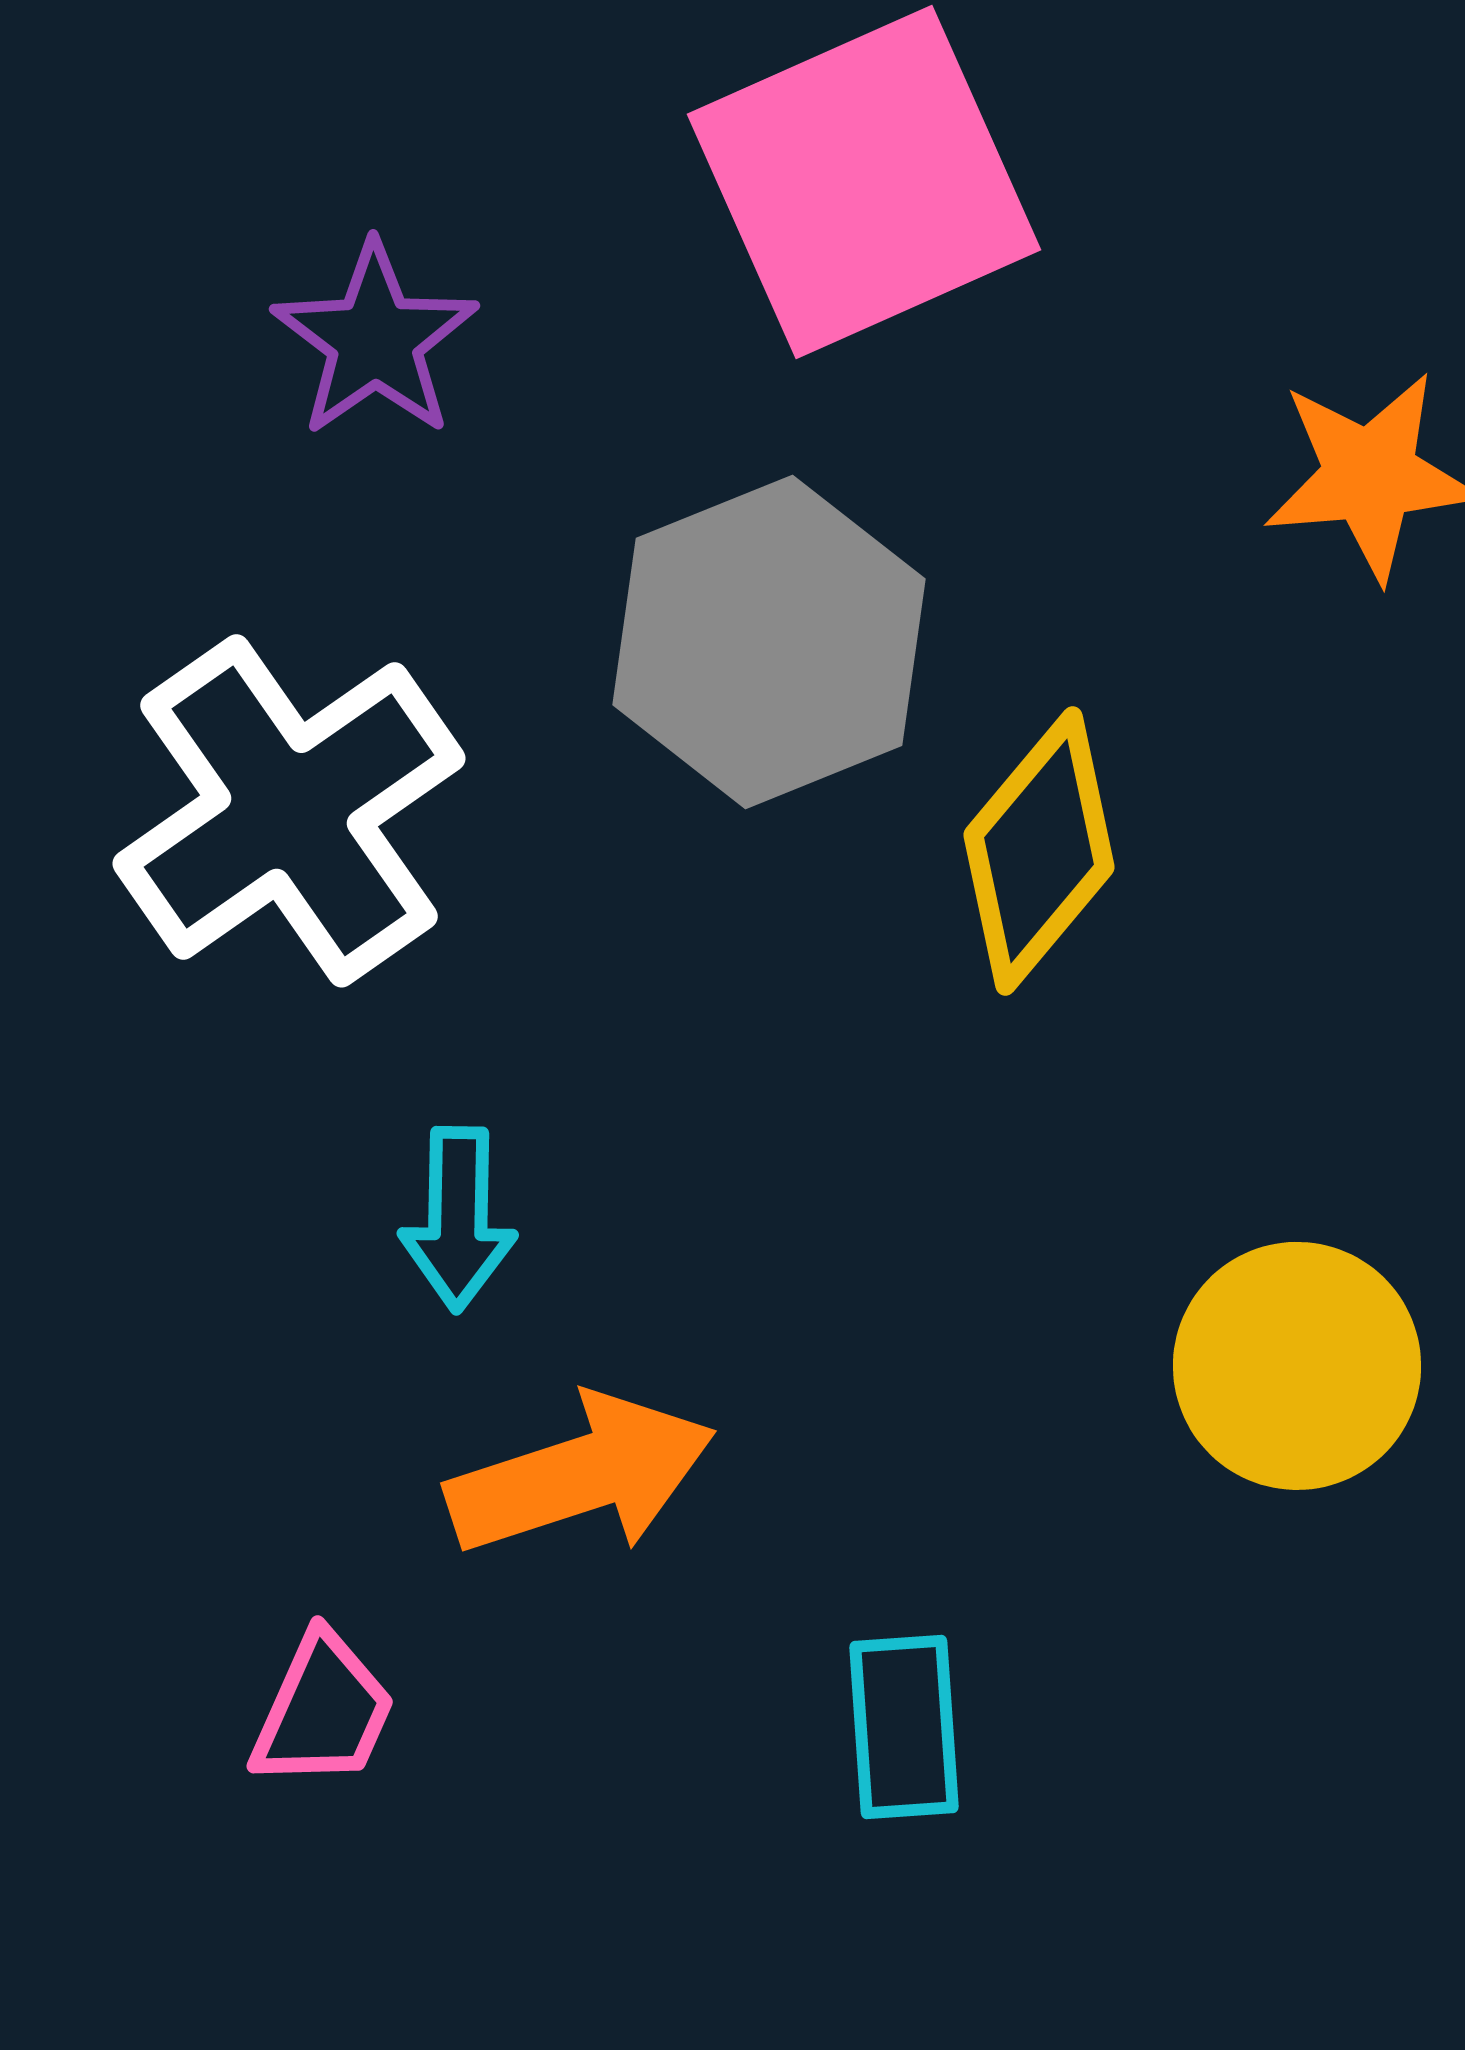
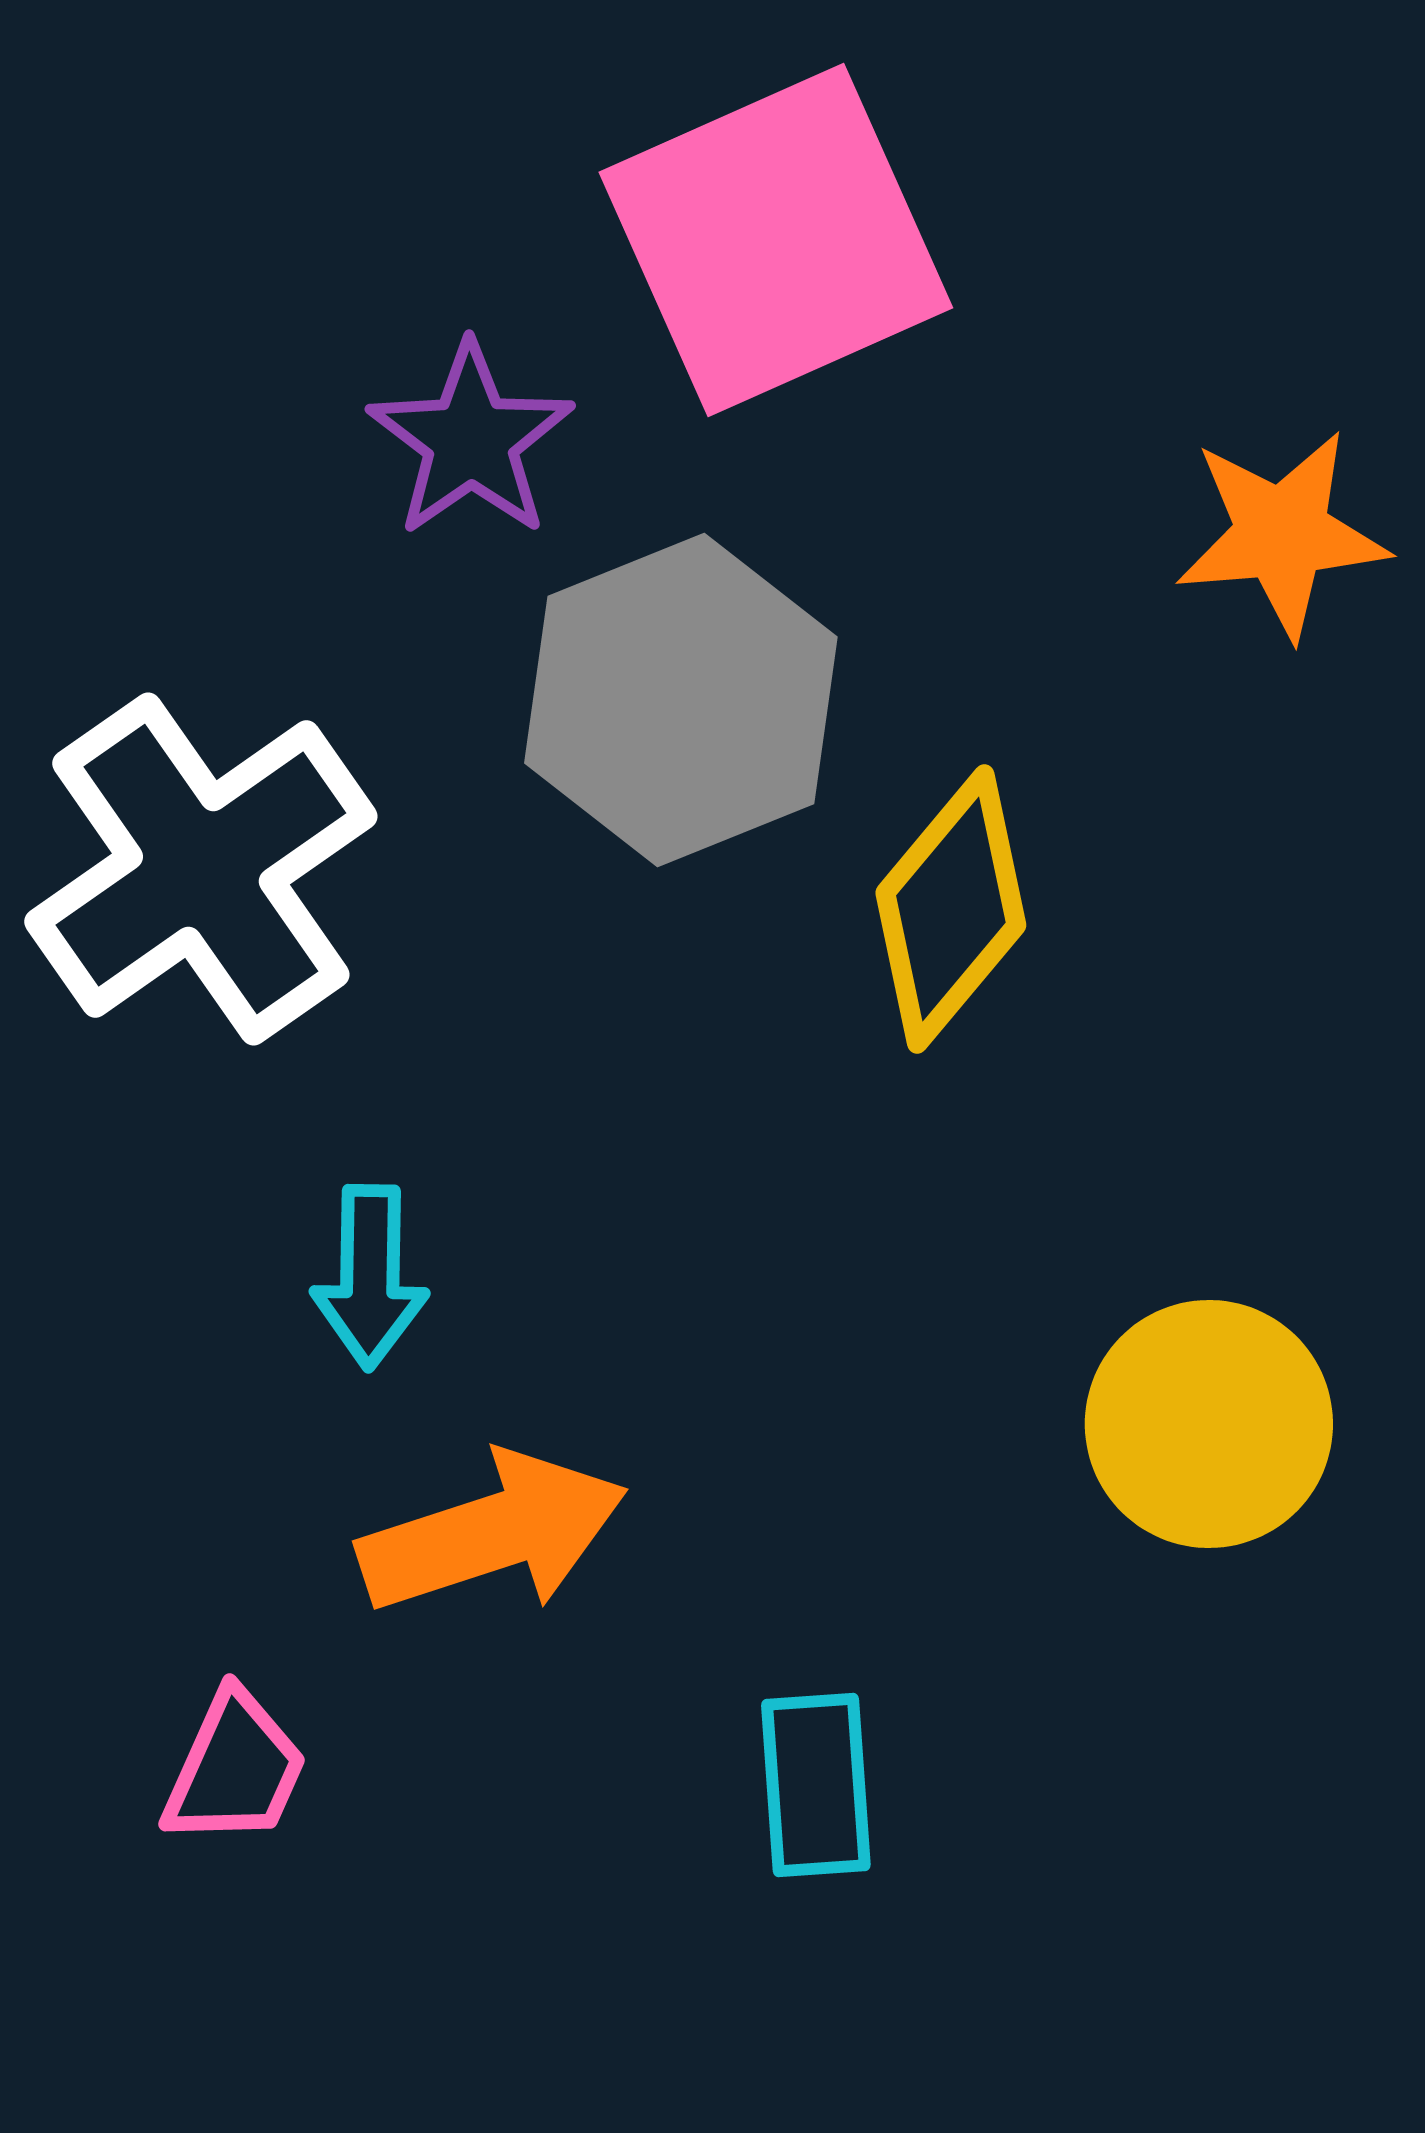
purple star: (375, 340) -> (471, 440), moved

